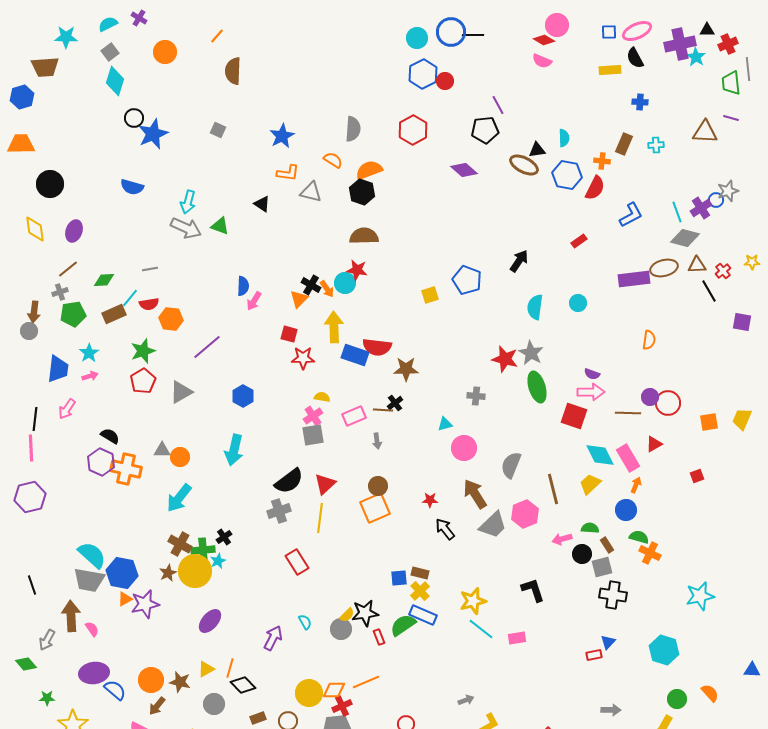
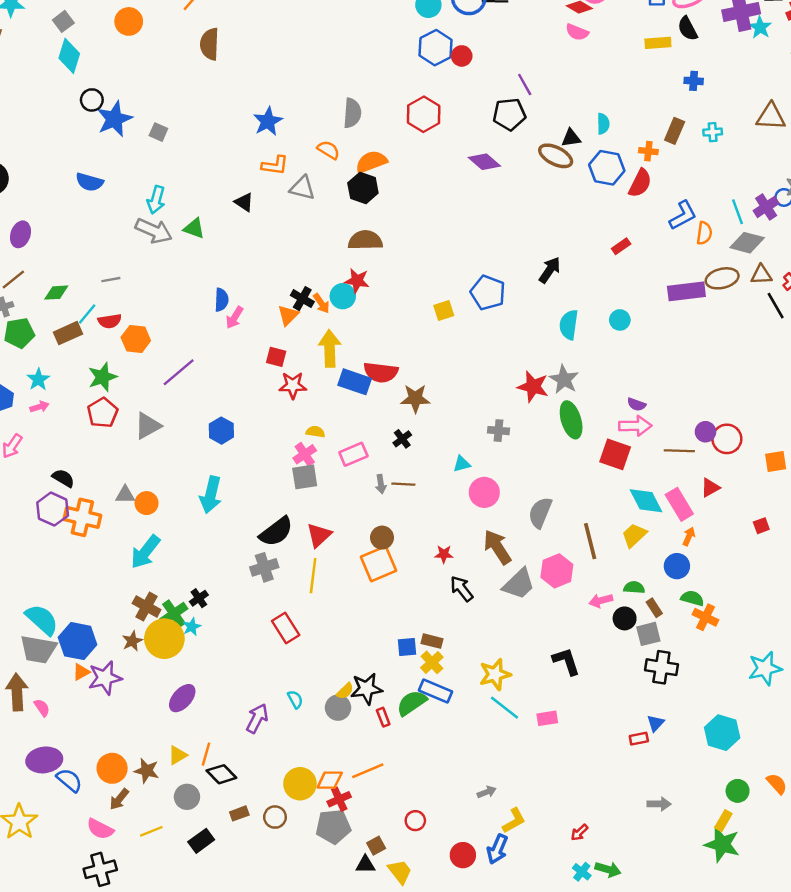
gray square: (218, 130) -> (158, 132), moved
orange semicircle: (649, 340) -> (704, 233), moved
brown line: (383, 410) -> (403, 484), moved
green cross: (203, 550) -> (174, 614), turned -30

